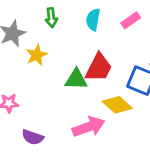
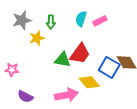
green arrow: (51, 18) -> (51, 22), moved
pink rectangle: (131, 20) -> (100, 21), moved

